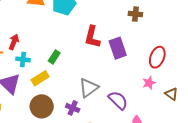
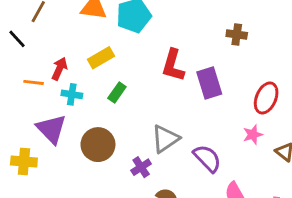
yellow rectangle: (40, 78) -> (101, 58), moved
brown circle: (42, 106) -> (98, 145), moved
purple cross: (73, 108) -> (141, 167), turned 32

